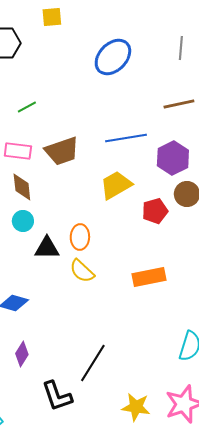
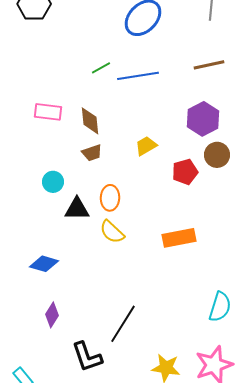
green line: (27, 107) -> (101, 68), moved
blue line: (126, 138) -> (138, 76), moved
brown trapezoid: (62, 151) -> (92, 153), moved, size x0.6
yellow trapezoid: (116, 185) -> (146, 146), size x0.7
brown diamond: (22, 187) -> (90, 121), moved

